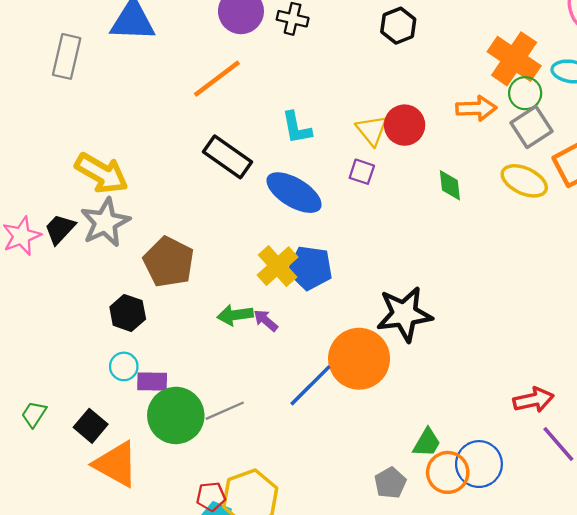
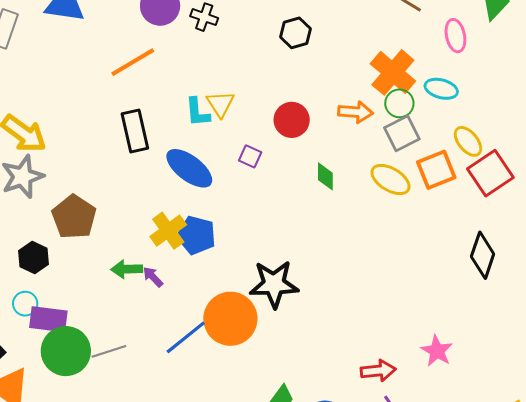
yellow triangle: (372, 130) -> (220, 104), moved
black rectangle: (227, 157) -> (135, 131), turned 36
purple rectangle: (152, 381) -> (48, 319), size x1.4

